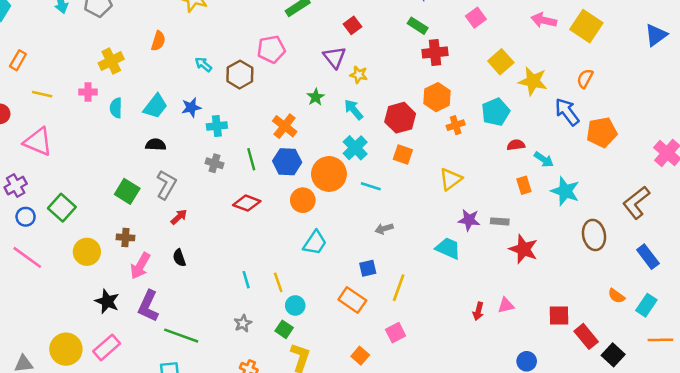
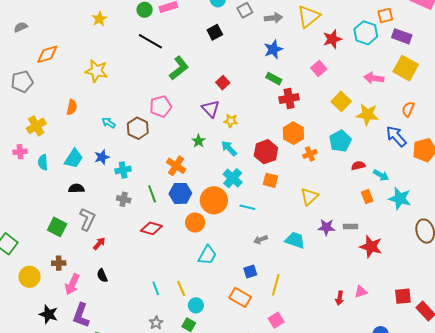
pink arrow: (544, 20) -> (374, 78), moved
cyan trapezoid: (448, 248) -> (295, 240), moved

